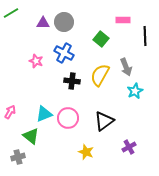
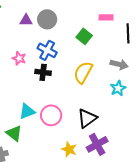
gray arrow: (126, 67) -> (119, 64), moved, turned -54
black cross: (72, 81) -> (43, 72), moved
purple cross: (129, 147) -> (97, 144), moved, size x1.5

